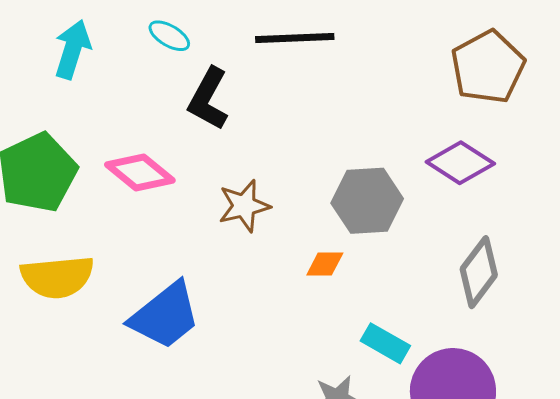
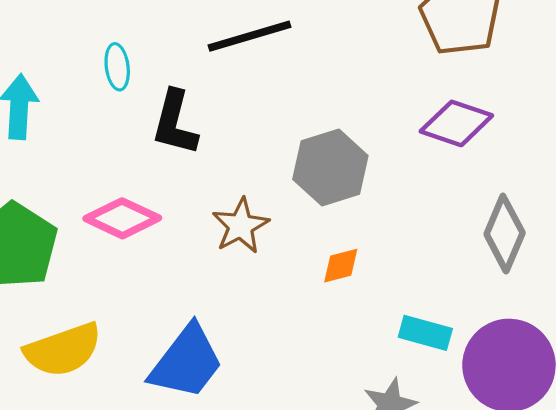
cyan ellipse: (169, 36) -> (117, 67), turned 66
gray hexagon: (367, 201) -> (330, 167), moved

